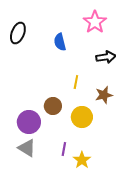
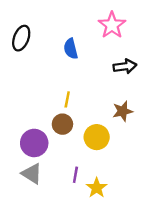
yellow line: (76, 82) -> (67, 99), moved

